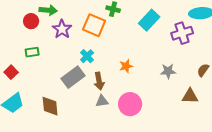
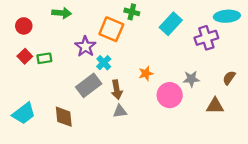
red circle: (31, 21) -> (24, 26), moved
purple star: (62, 29) -> (85, 46), moved
red square: (11, 72) -> (25, 56), moved
pink circle: (130, 104) -> (170, 95), moved

